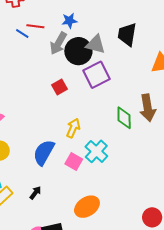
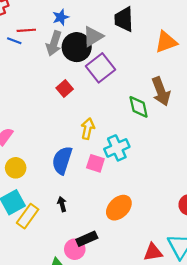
gray triangle: (96, 44) -> (93, 36), turned -35
cyan cross: (96, 151) -> (117, 148), turned 35
black arrow: (35, 193) -> (62, 204), turned -40

